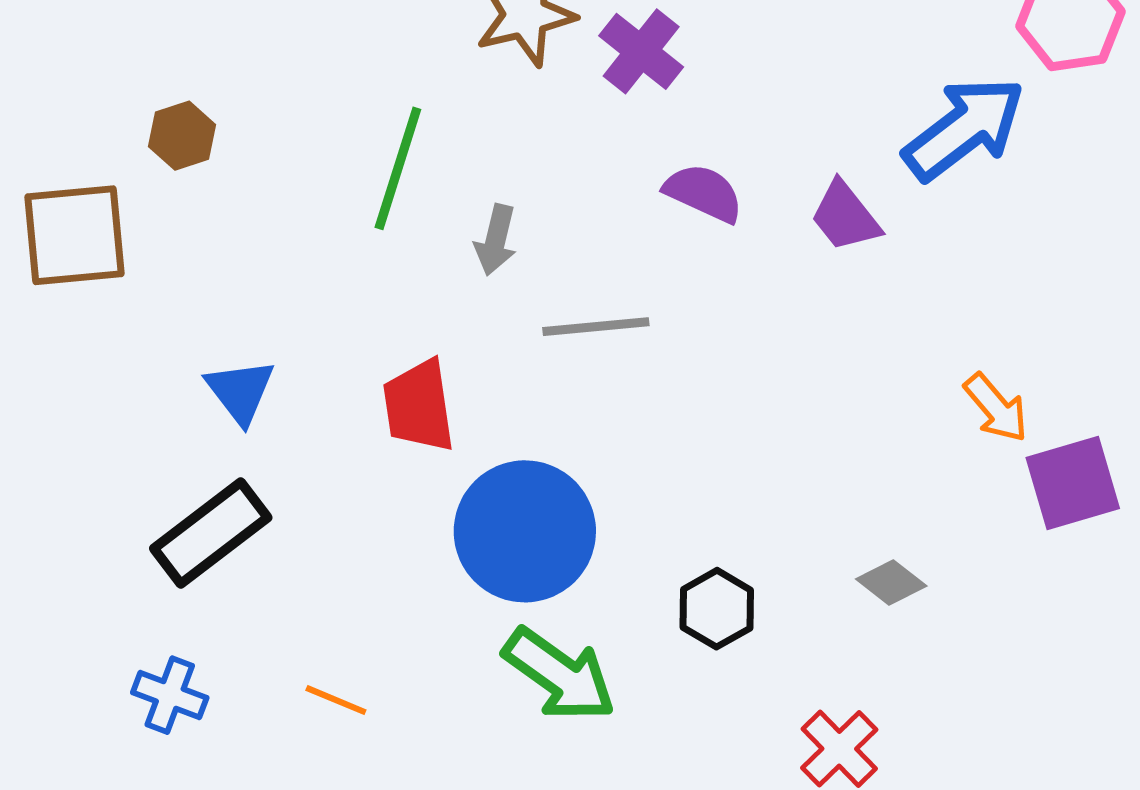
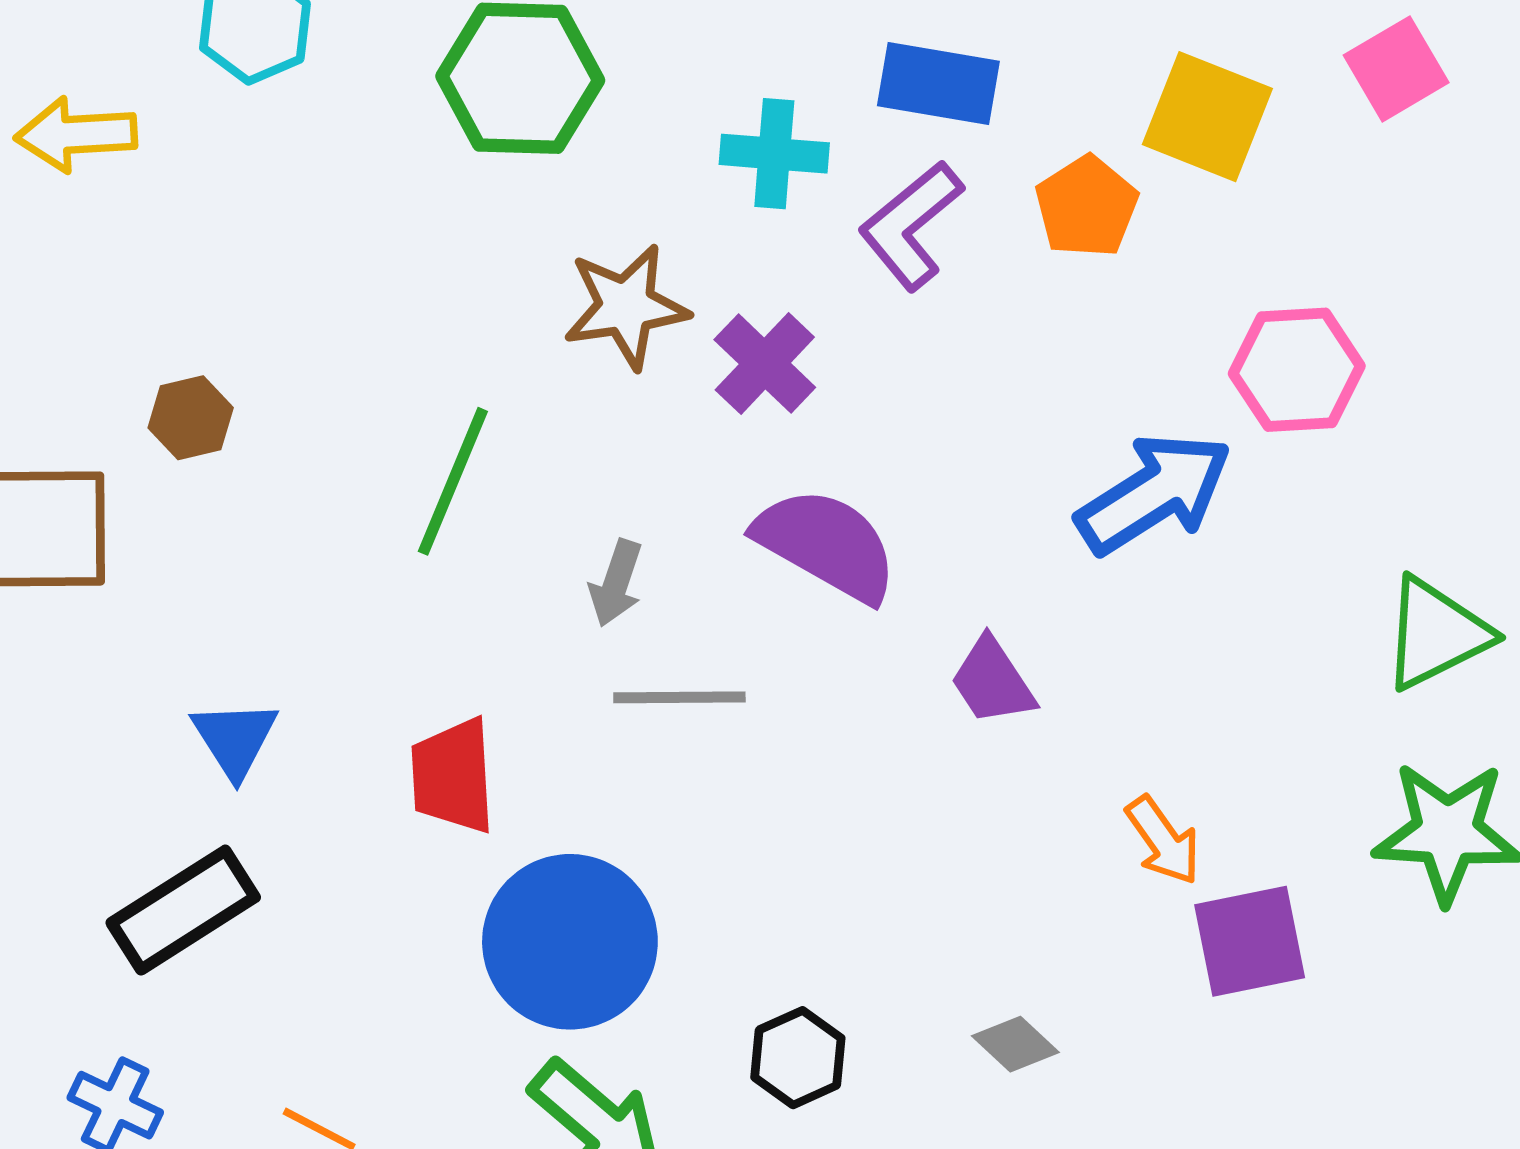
purple semicircle: (704, 193) -> (826, 544), size x1.5
purple trapezoid: (845, 216) -> (992, 681), moved
gray arrow: (496, 240) -> (616, 583), moved

